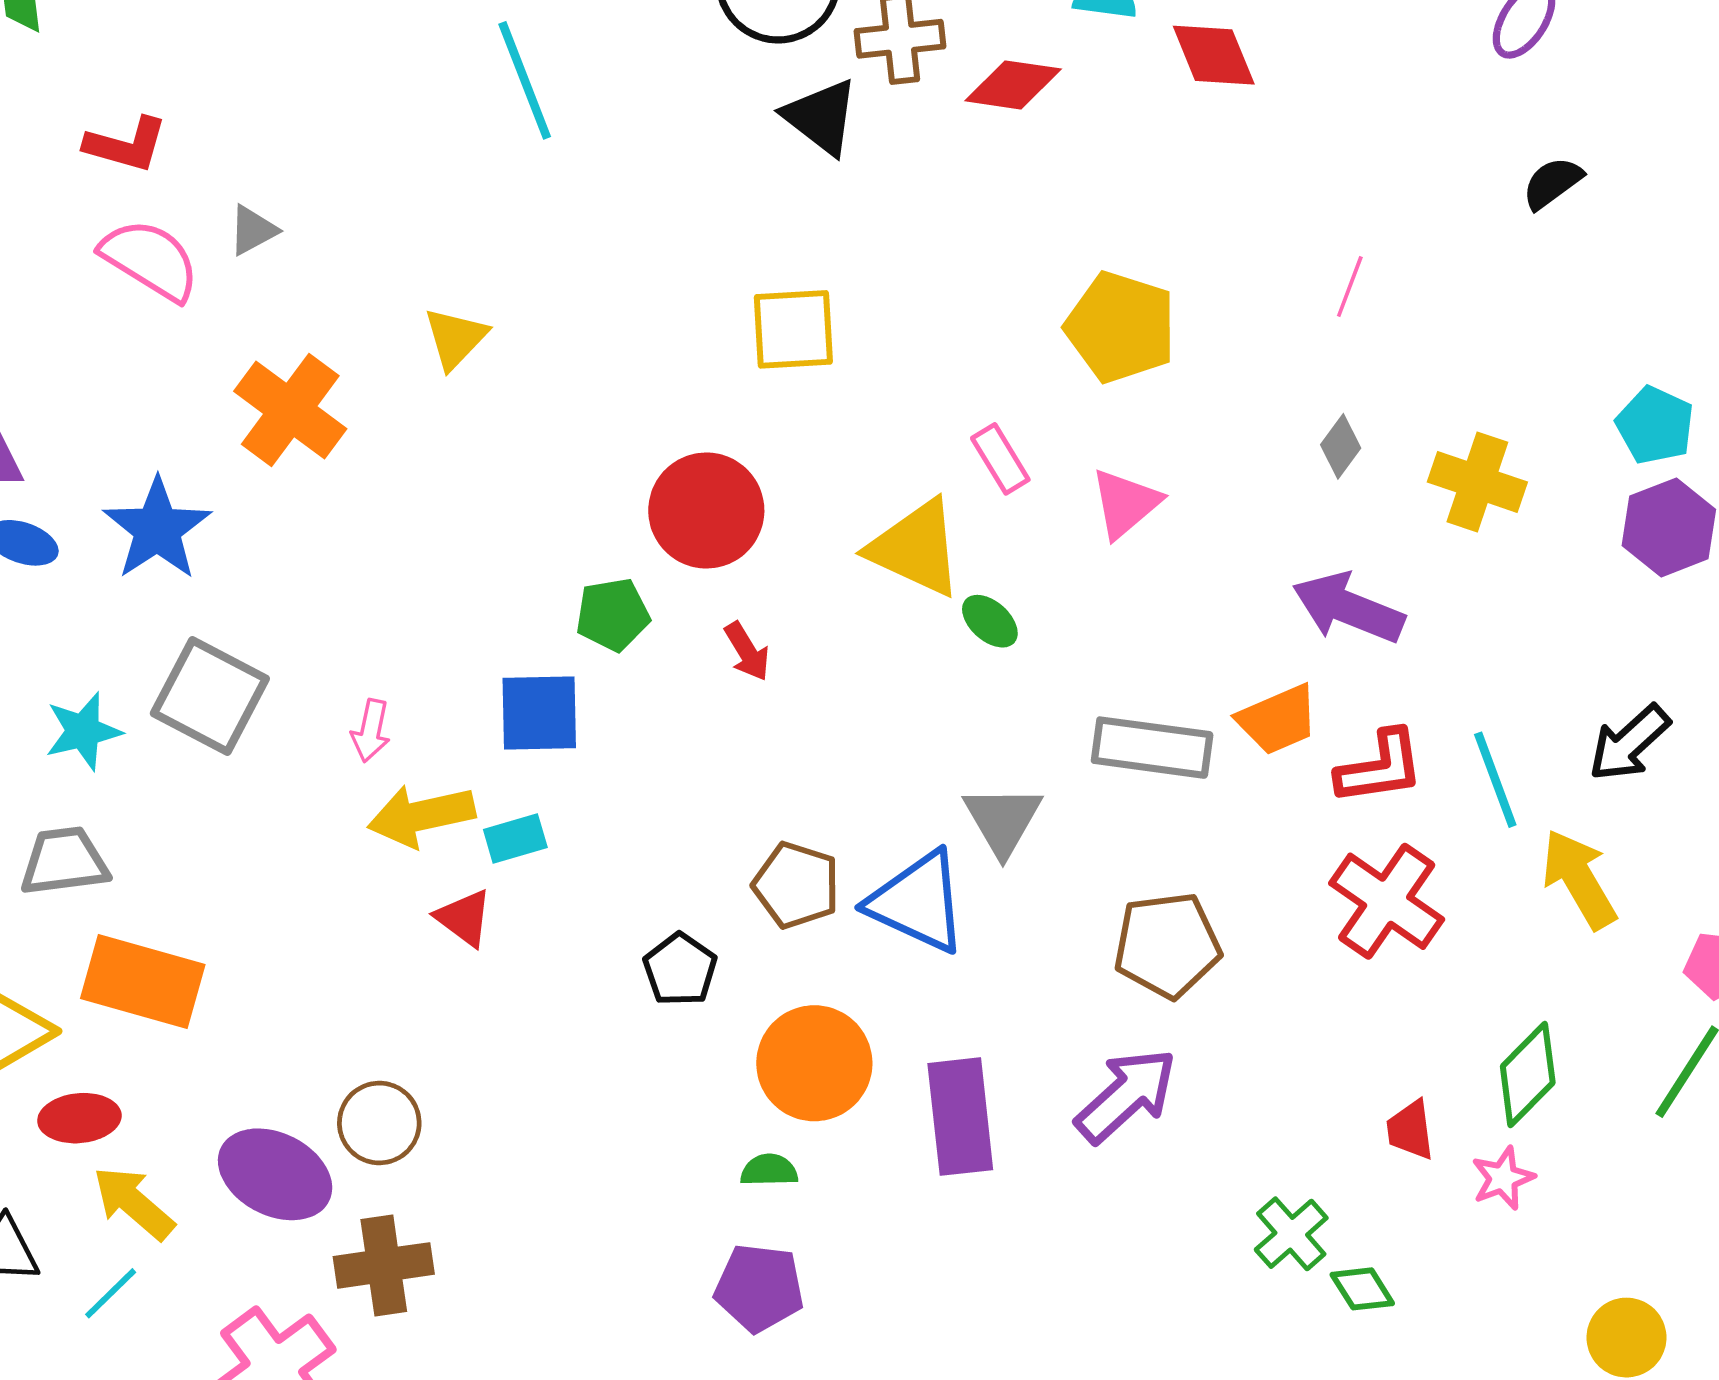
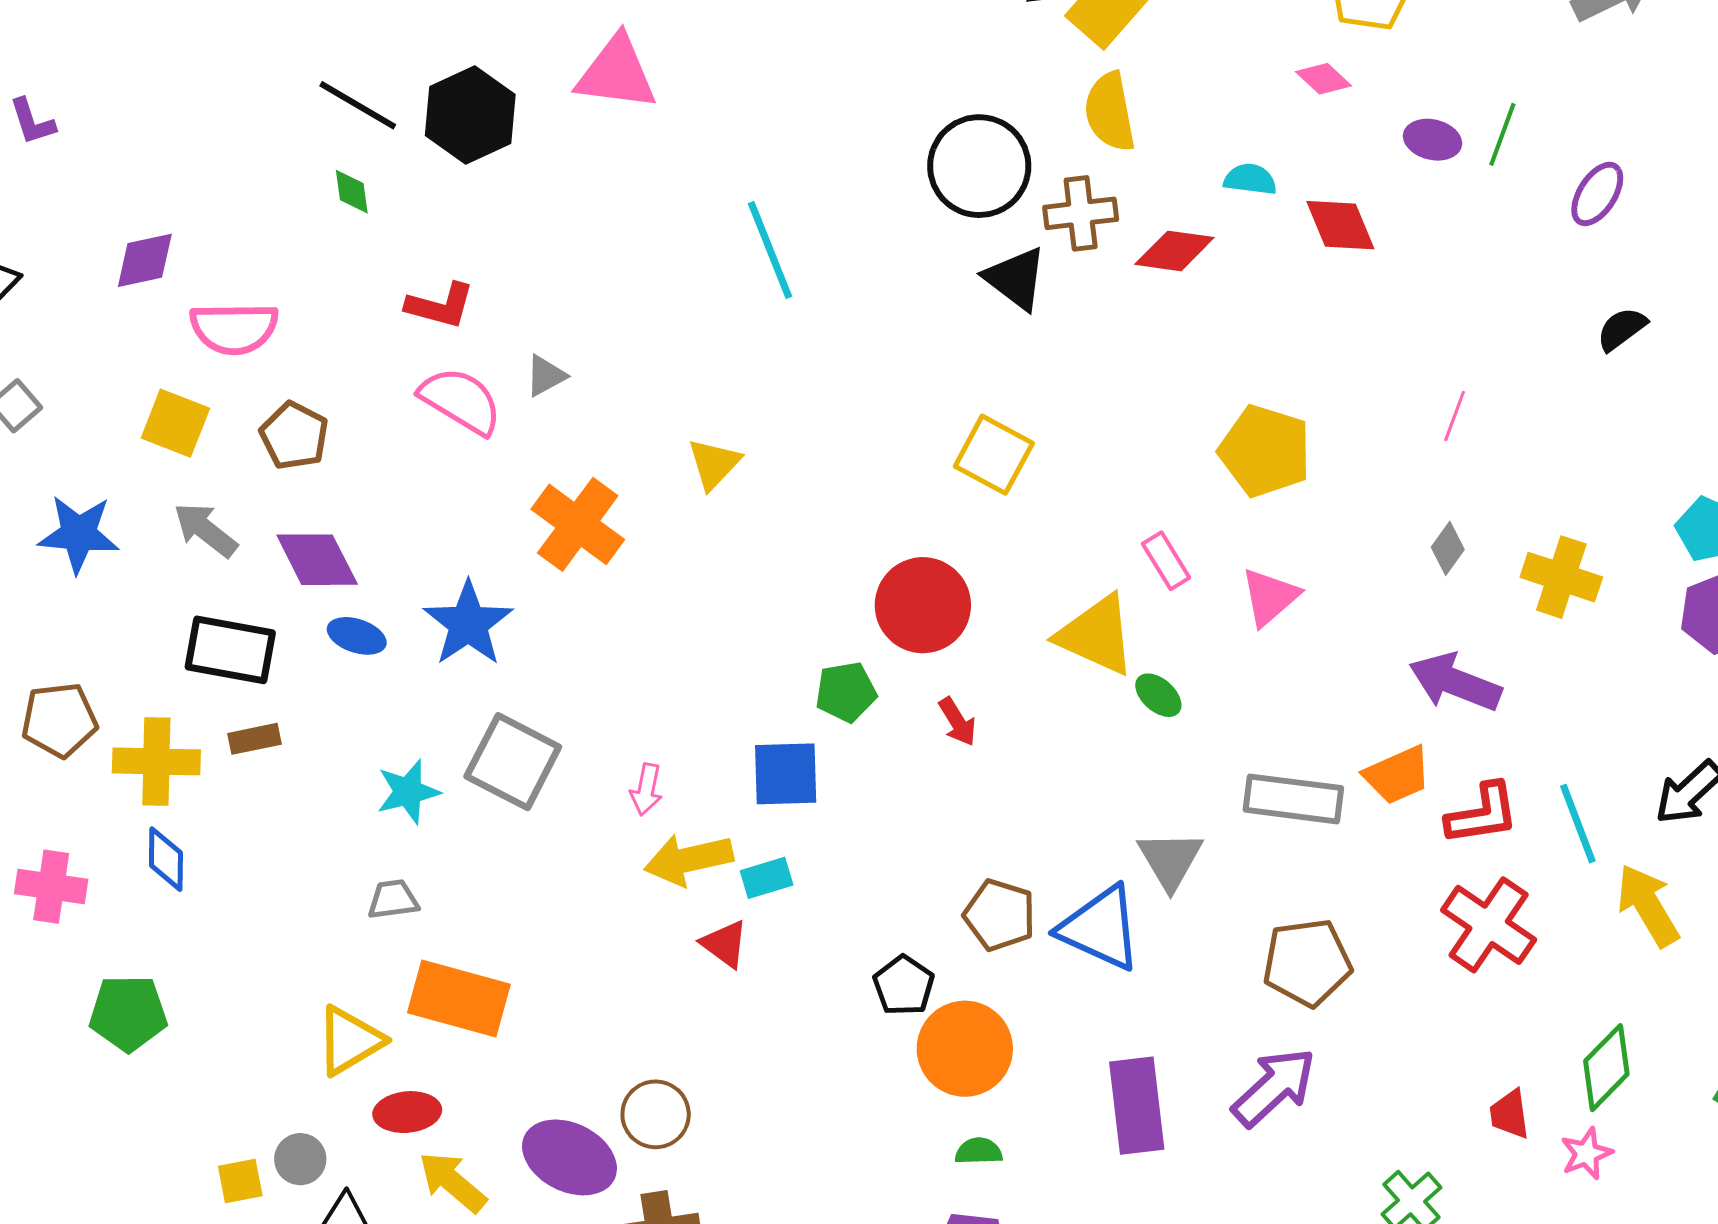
yellow square: (793, 329) -> (994, 455), turned 32
gray trapezoid: (64, 861) -> (393, 899), size x0.7
orange circle: (814, 1063) -> (965, 1049), moved

